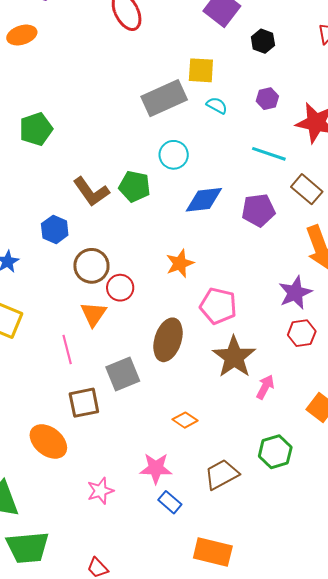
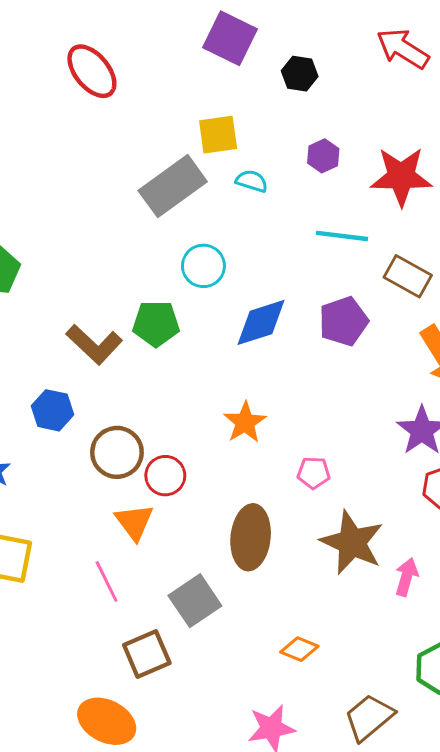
pink pentagon: (218, 306) -> (314, 473), size x0.6

